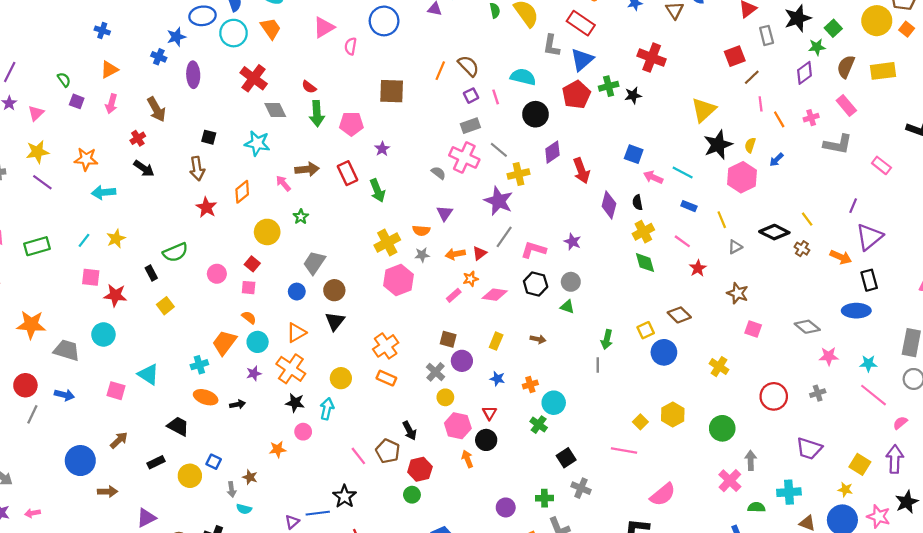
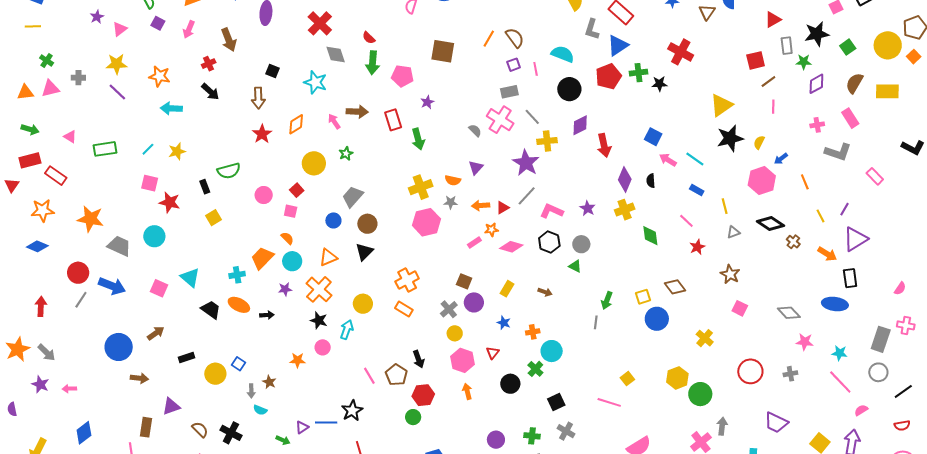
green star: (817, 47) -> (804, 62), moved
orange line: (779, 119) -> (805, 182), moved
pink hexagon: (742, 177) -> (762, 180), moved
yellow line: (807, 219) -> (821, 216), moved
yellow cross: (643, 232) -> (625, 210), moved
blue arrow: (64, 395) -> (112, 286), size x1.5
yellow hexagon: (673, 415) -> (677, 378), moved
black trapezoid: (178, 426) -> (211, 310), moved
black circle: (486, 440) -> (510, 384), moved

